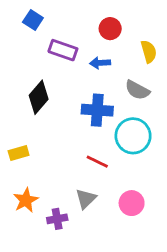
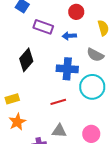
red line: (97, 162) -> (58, 102), moved, turned -42
gray triangle: (86, 199) -> (59, 131), turned 49
orange star: (26, 200) -> (17, 122), moved

